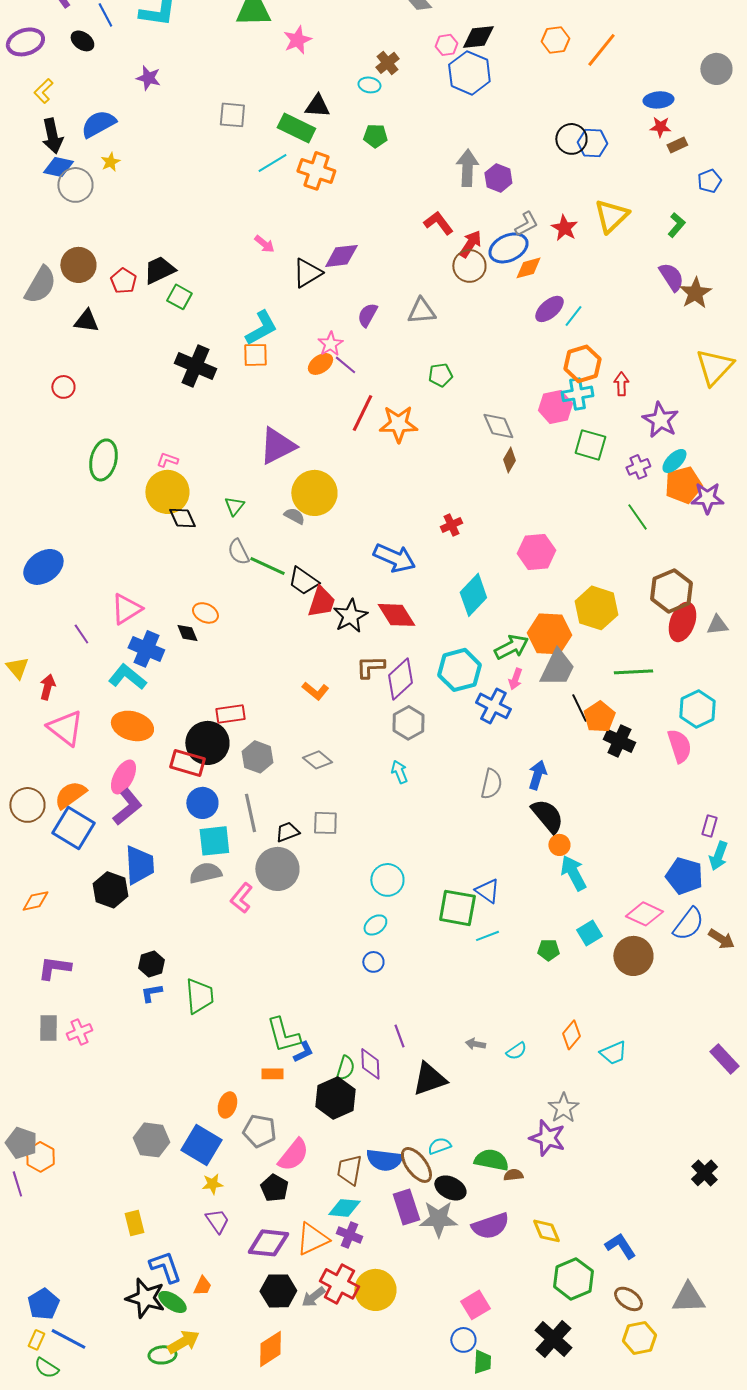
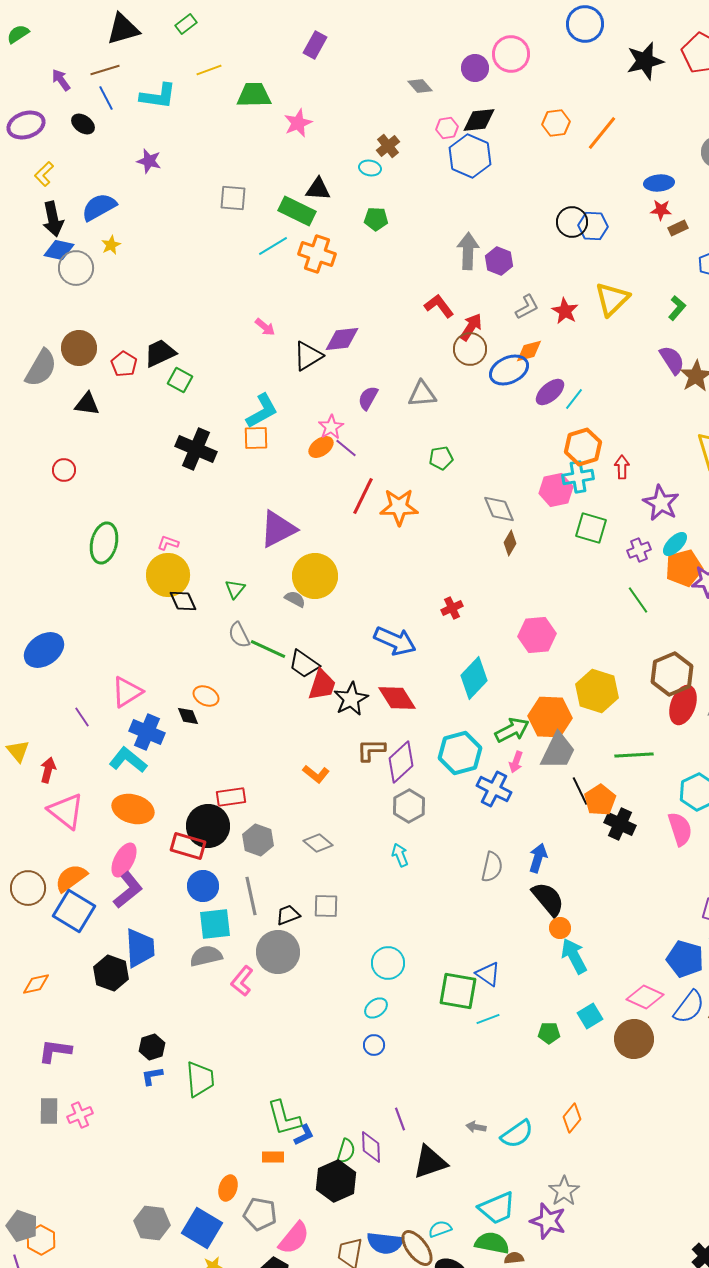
blue ellipse: (508, 248) -> (509, 370), moved
cyan semicircle: (516, 1051) -> (517, 1134), size x1.6
cyan trapezoid: (613, 1053) -> (497, 1208), moved, size x1.4

